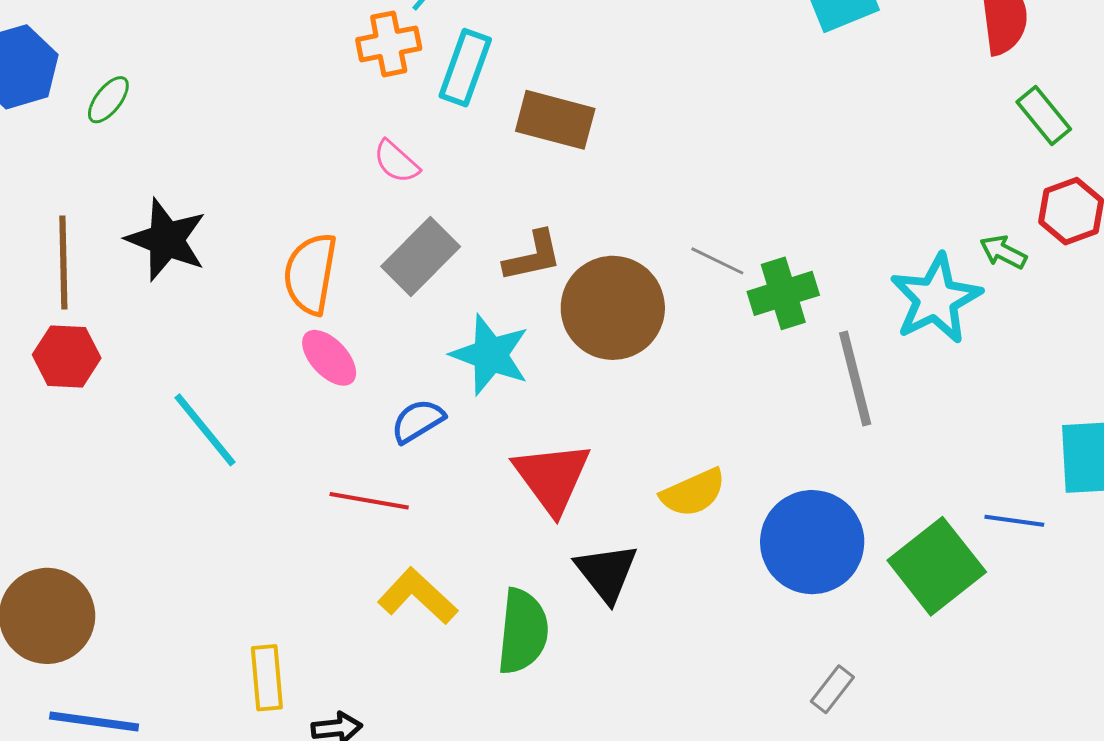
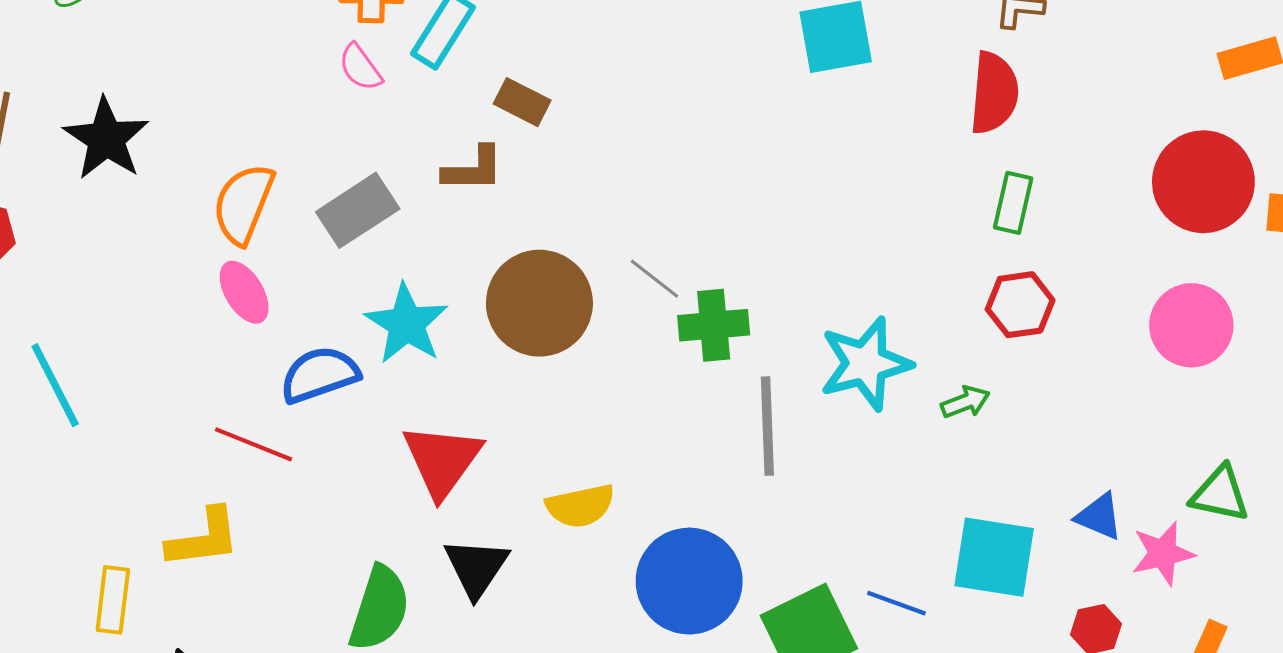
green rectangle: (1044, 116) -> (1013, 203), turned 40
brown rectangle: (555, 120) -> (522, 102), size x0.7
pink semicircle: (396, 162) -> (360, 67), moved
green arrow: (1003, 252) -> (965, 402), moved, turned 120
brown L-shape: (533, 256) -> (473, 169), moved
blue semicircle: (418, 421) -> (319, 375), size x1.4
cyan line: (205, 430) -> (55, 385), moved
yellow L-shape: (418, 596) -> (204, 538), moved, turned 118

